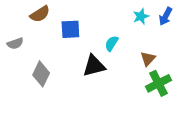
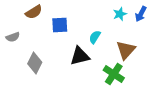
brown triangle: (148, 59) -> (126, 50), size x1.5
green cross: (159, 83) -> (114, 74), moved, turned -30

